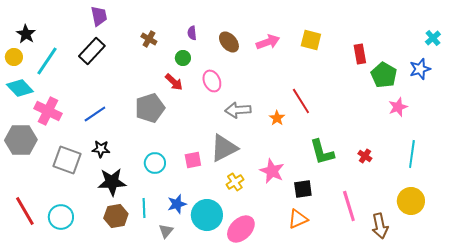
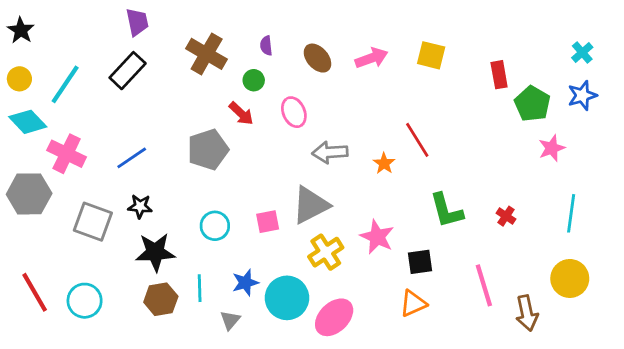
black star: (26, 34) -> (21, 30), moved
cyan cross: (433, 38) -> (582, 53), moved
brown cross: (149, 39) -> (207, 54), size x1.8
yellow cross: (235, 182) -> (326, 252), size x1.4

